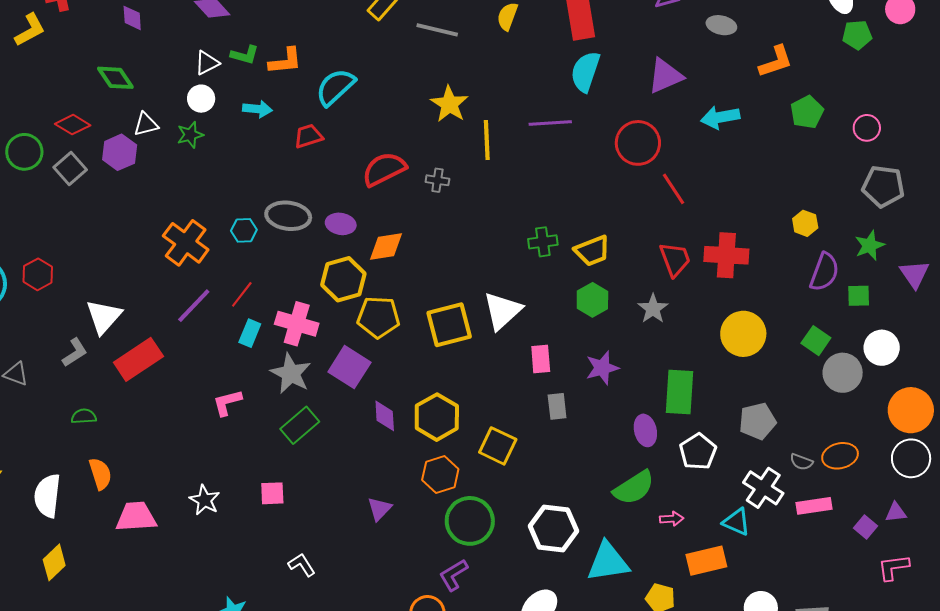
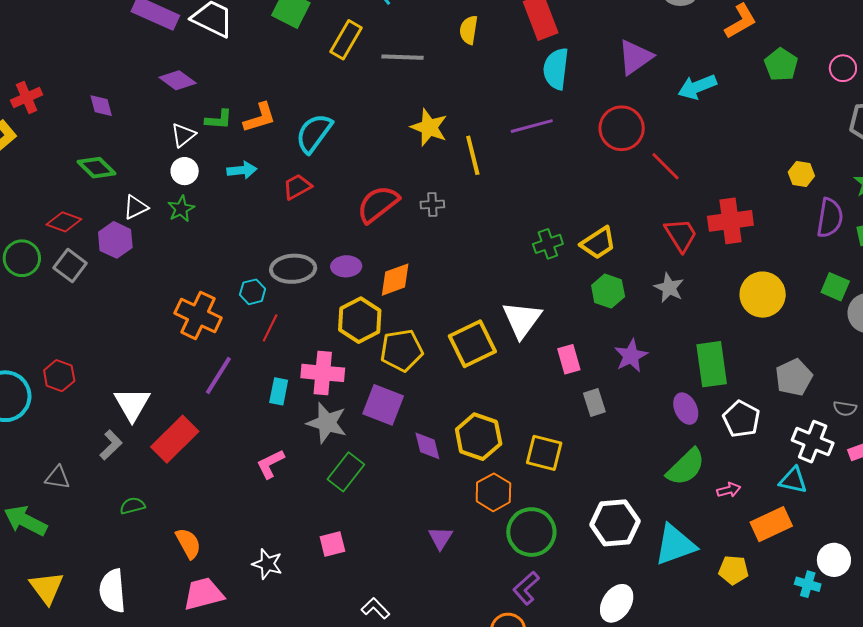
red line: (242, 294) -> (270, 328), moved
orange semicircle: (100, 474) -> (188, 543), moved

